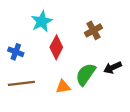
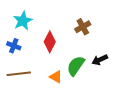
cyan star: (42, 21) -> (23, 21), moved
orange triangle: (63, 87) -> (56, 77), turned 40

